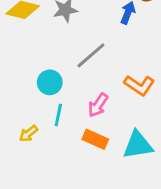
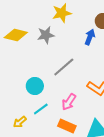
cyan line: (58, 115) -> (41, 109), turned 42

